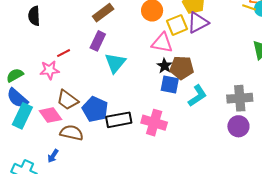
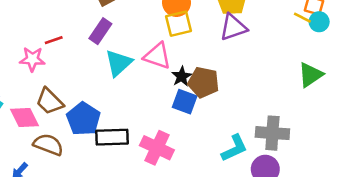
yellow square: (177, 25) -> (179, 24), moved
pink triangle: (162, 43) -> (157, 56), moved
cyan L-shape: (197, 96) -> (234, 148), moved

